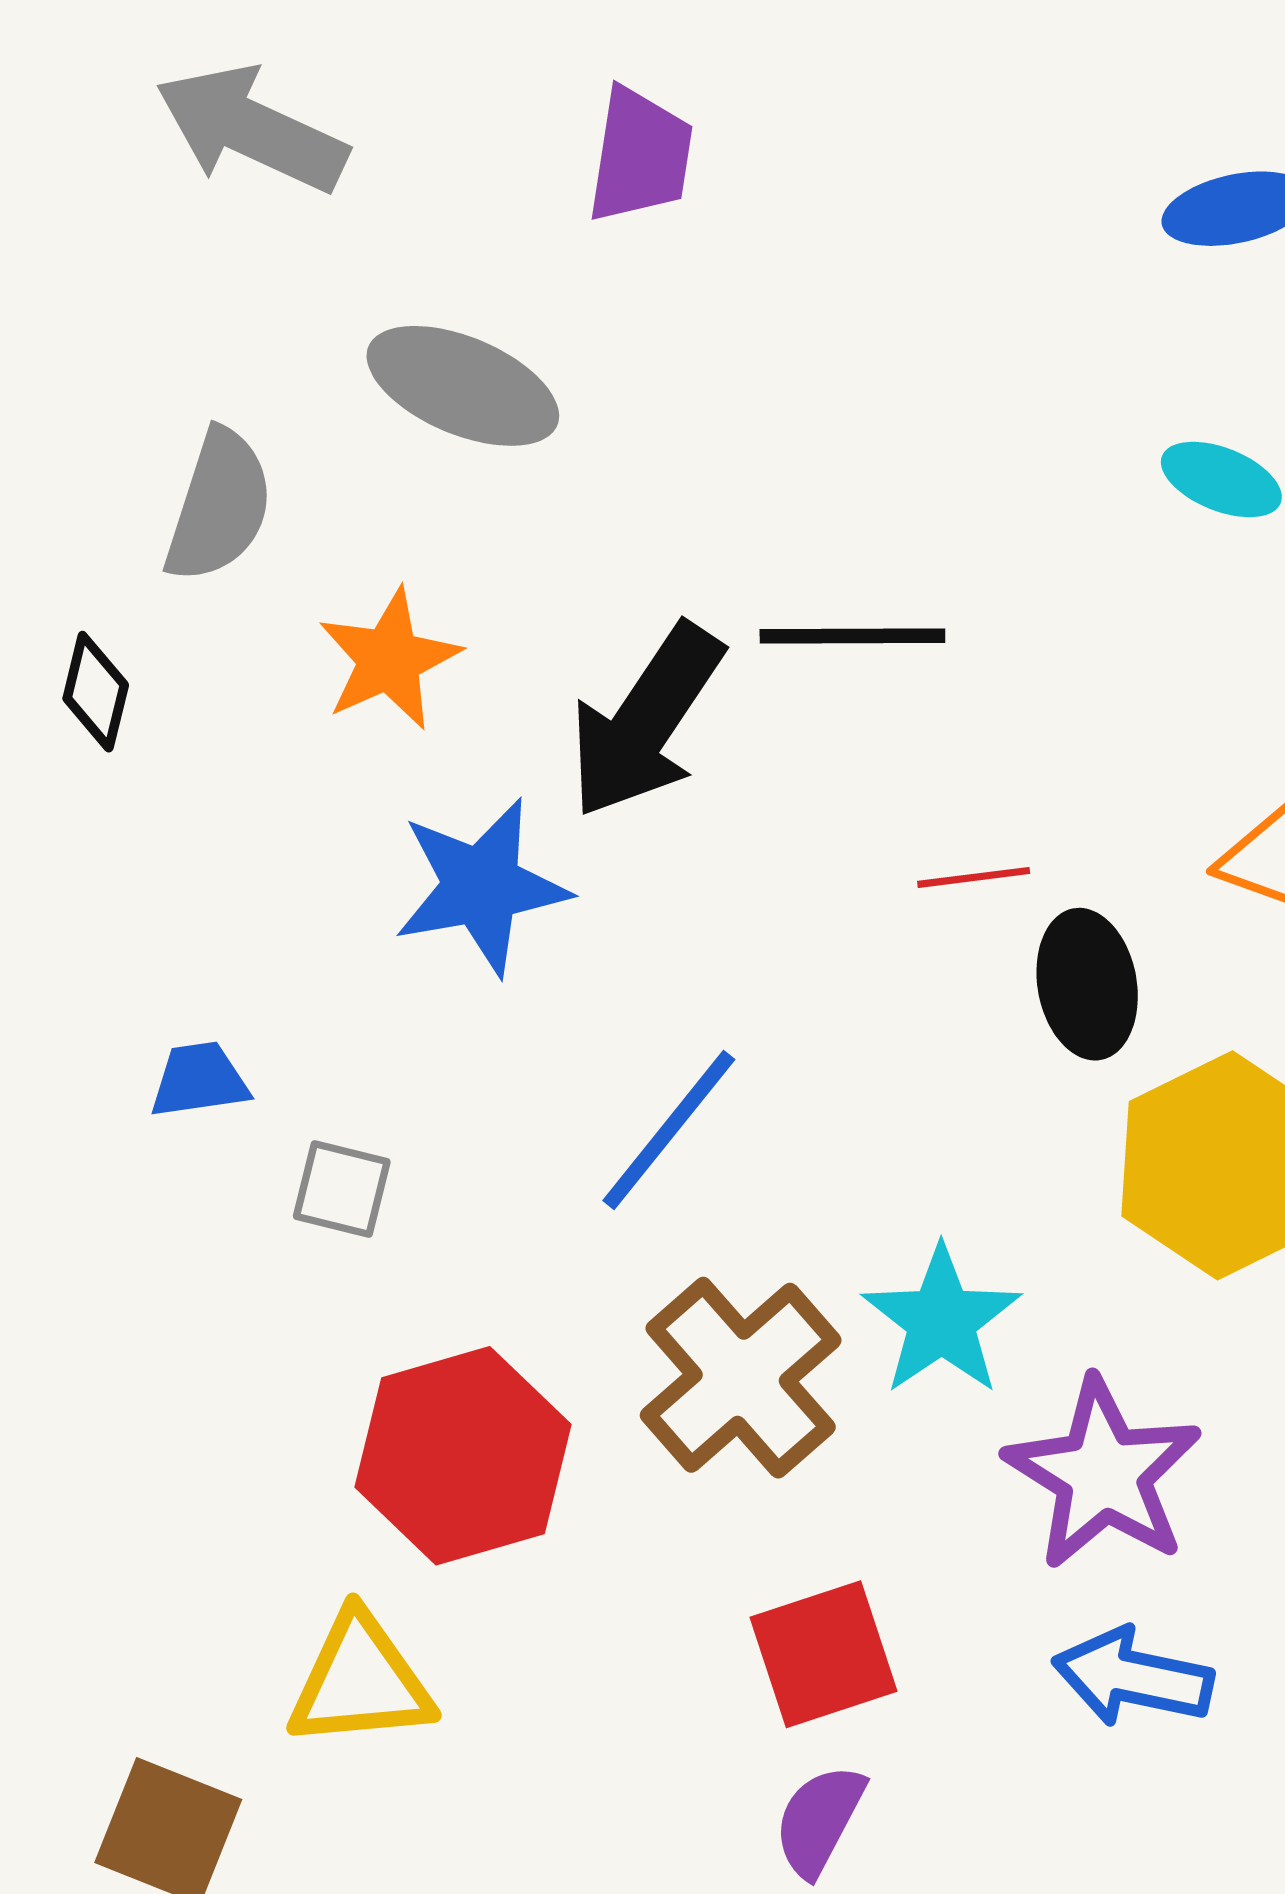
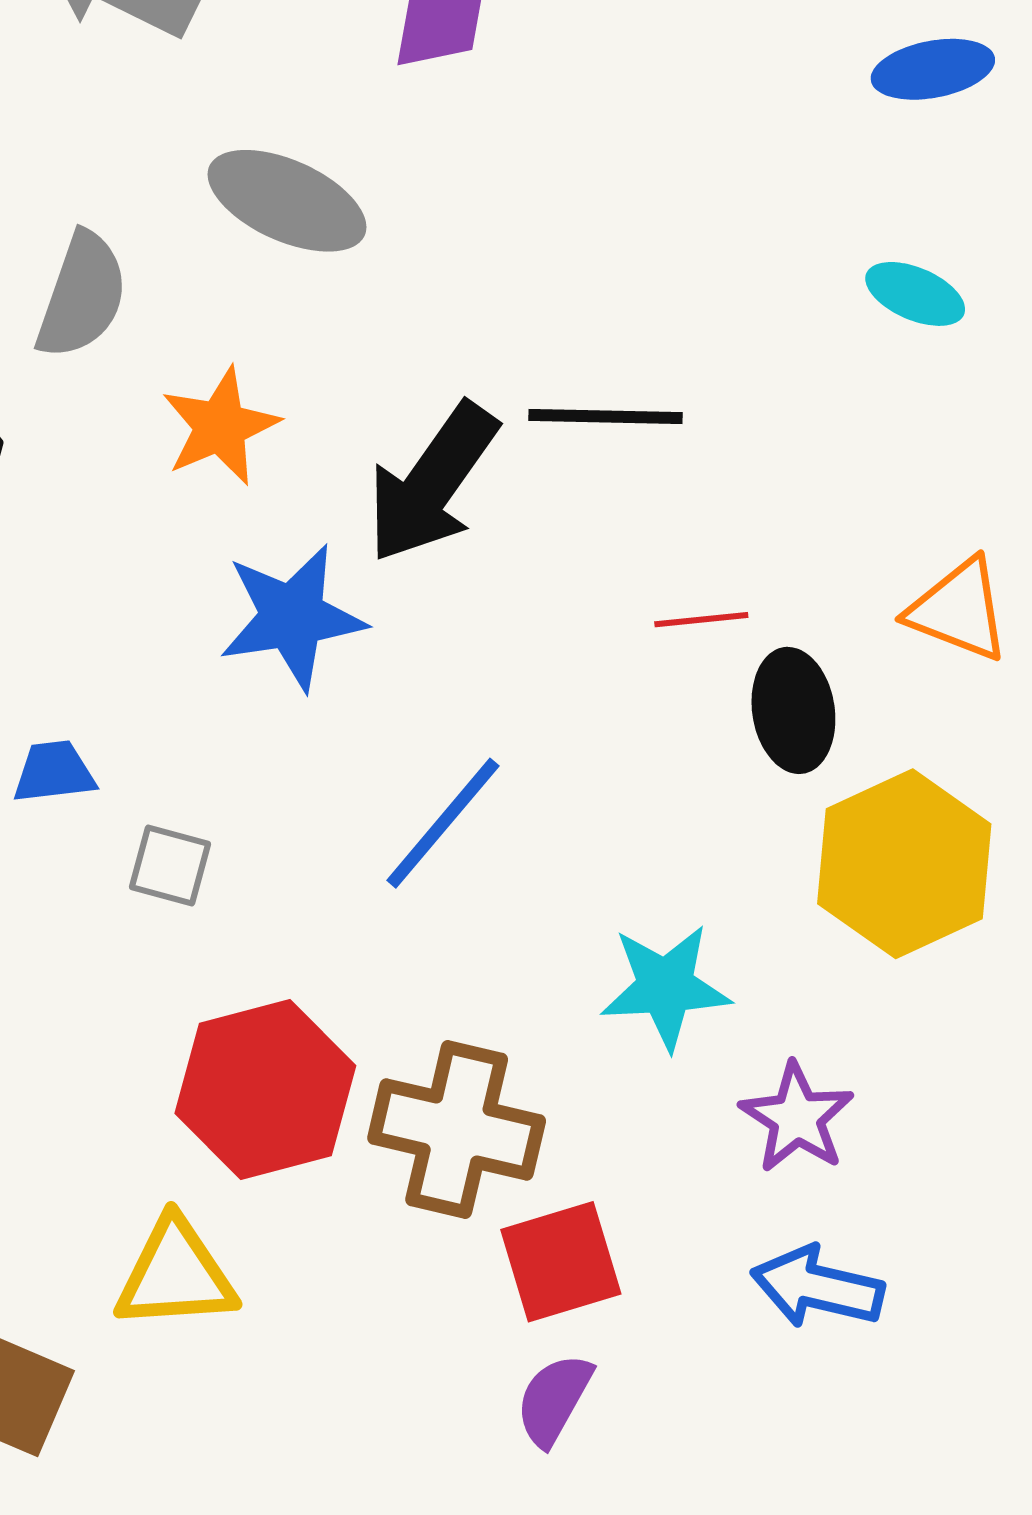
cyan star: (941, 1320) -> (666, 987), turned 30
brown cross: (741, 1378) -> (457, 1130), moved, turned -37
purple star: (1103, 1474) -> (797, 1118), size x0.7

